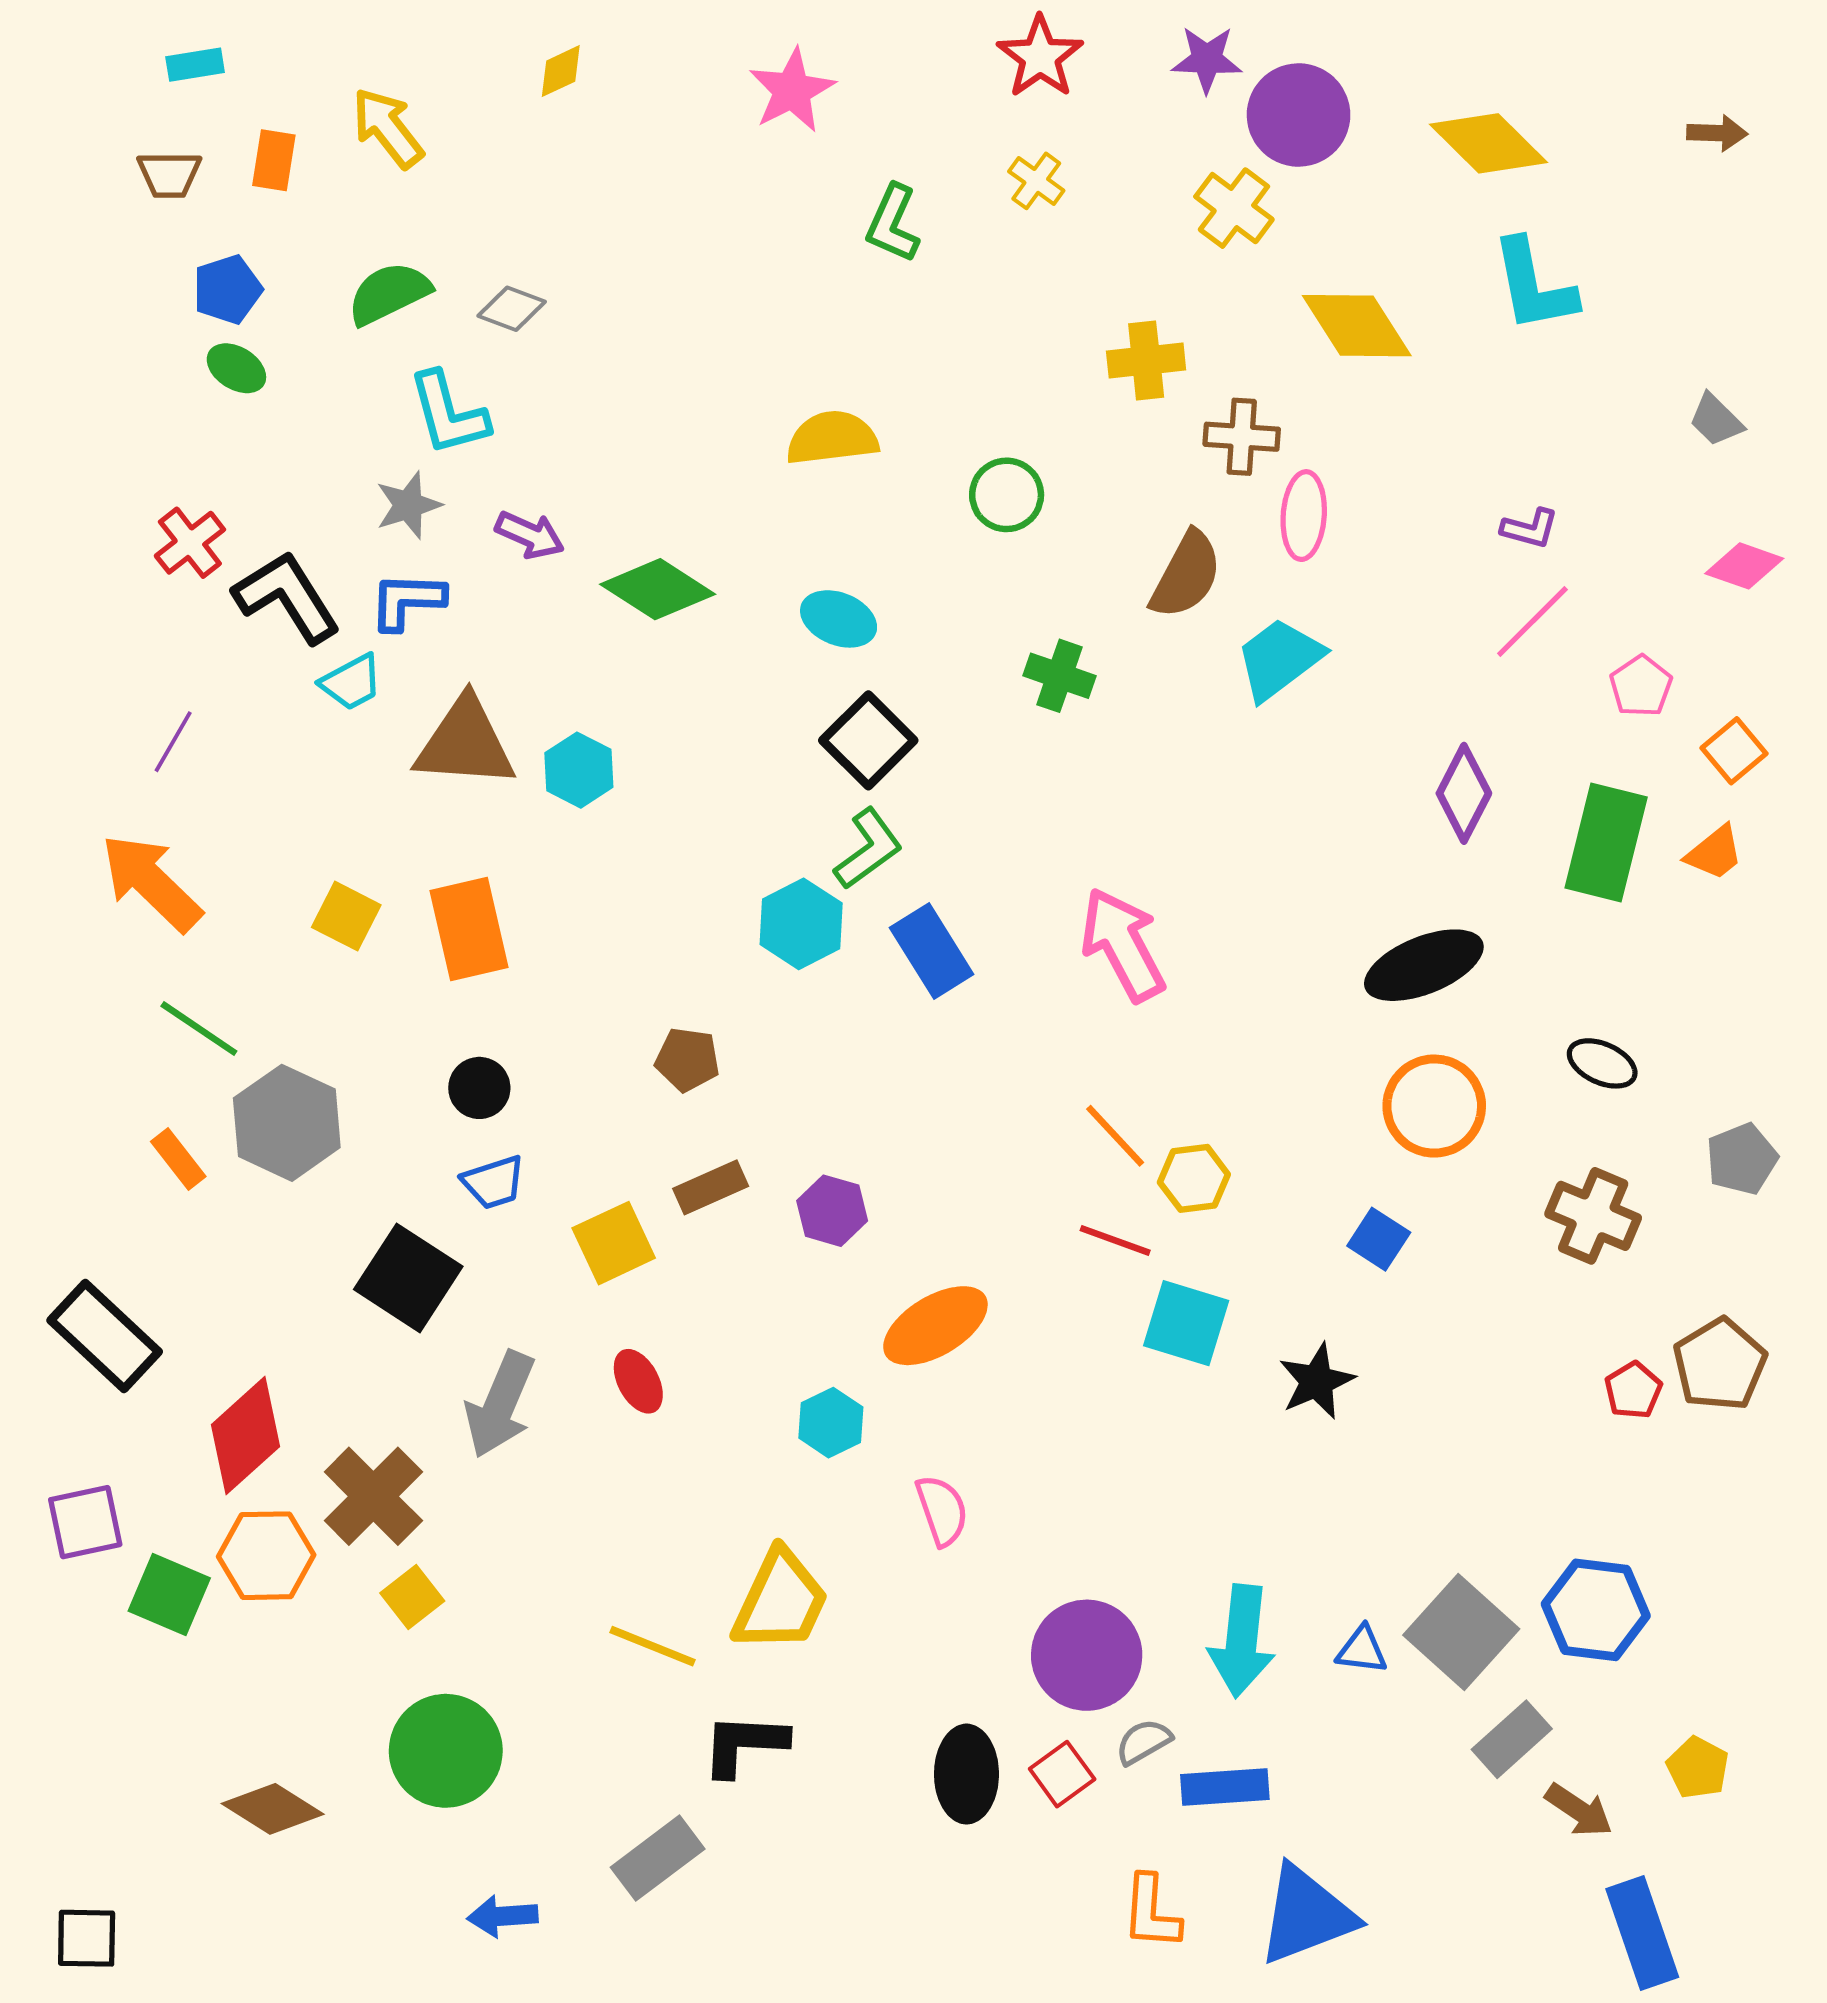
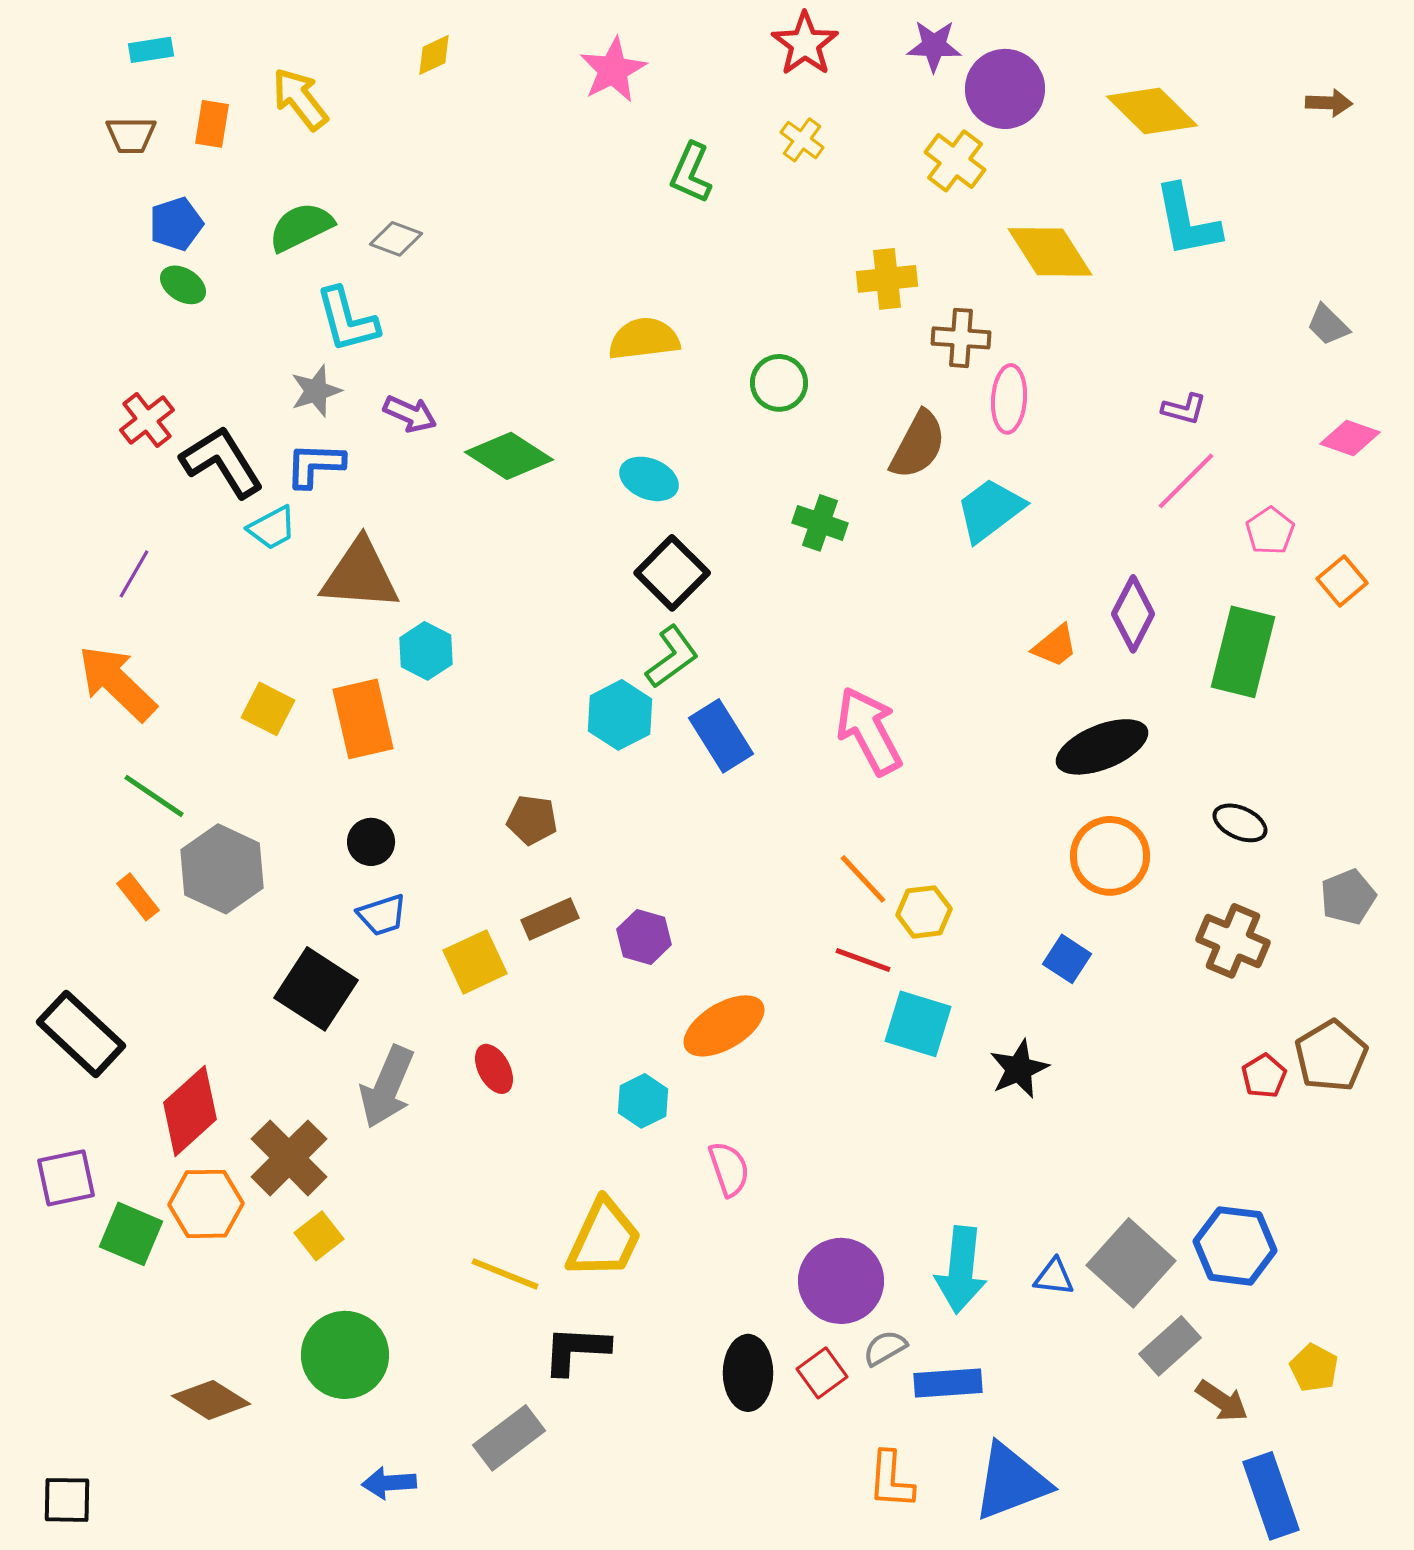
cyan hexagon: (579, 770) -> (426, 651), moved
orange trapezoid: (1715, 853) -> (1055, 646), moved

